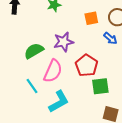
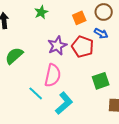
green semicircle: (34, 51) -> (14, 56), moved
red pentagon: (87, 65) -> (83, 47), moved

